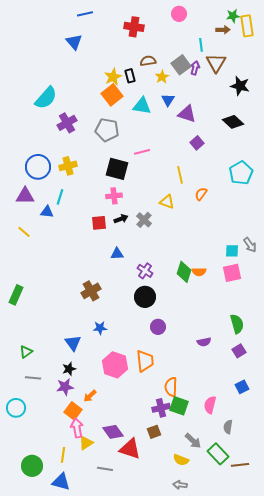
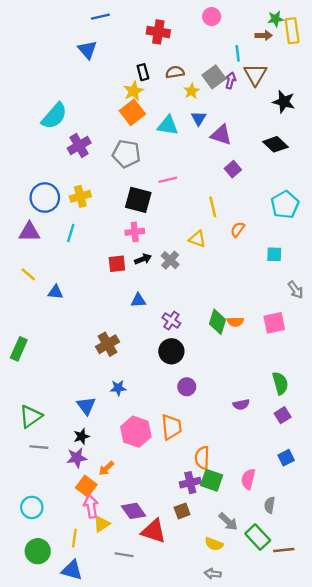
black rectangle: (130, 76) -> (143, 72), moved
blue triangle: (47, 212) -> (55, 292), moved
cyan square: (232, 251) -> (274, 254), moved
green triangle: (26, 352) -> (31, 416), size x1.5
cyan circle: (16, 408) -> (32, 507), moved

